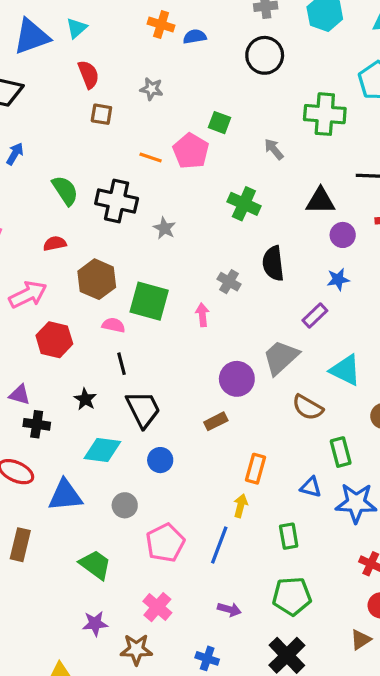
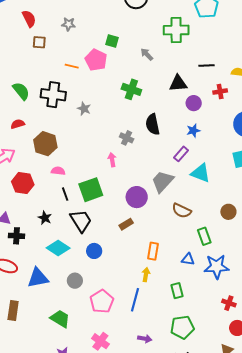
green square: (149, 301) -> (91, 190), moved, turned -30
cyan triangle: (345, 370) -> (201, 173), moved
cyan diamond: (102, 450) -> (58, 248), turned 30

